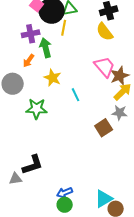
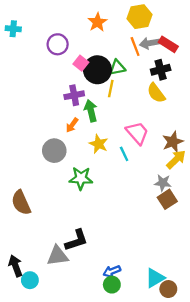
pink trapezoid: (105, 67) -> (137, 133), moved
cyan line: (76, 95) -> (124, 154), moved
gray star: (120, 113) -> (163, 183), moved
brown square: (104, 128) -> (167, 199), moved
gray triangle: (16, 179) -> (58, 256), size x1.5

